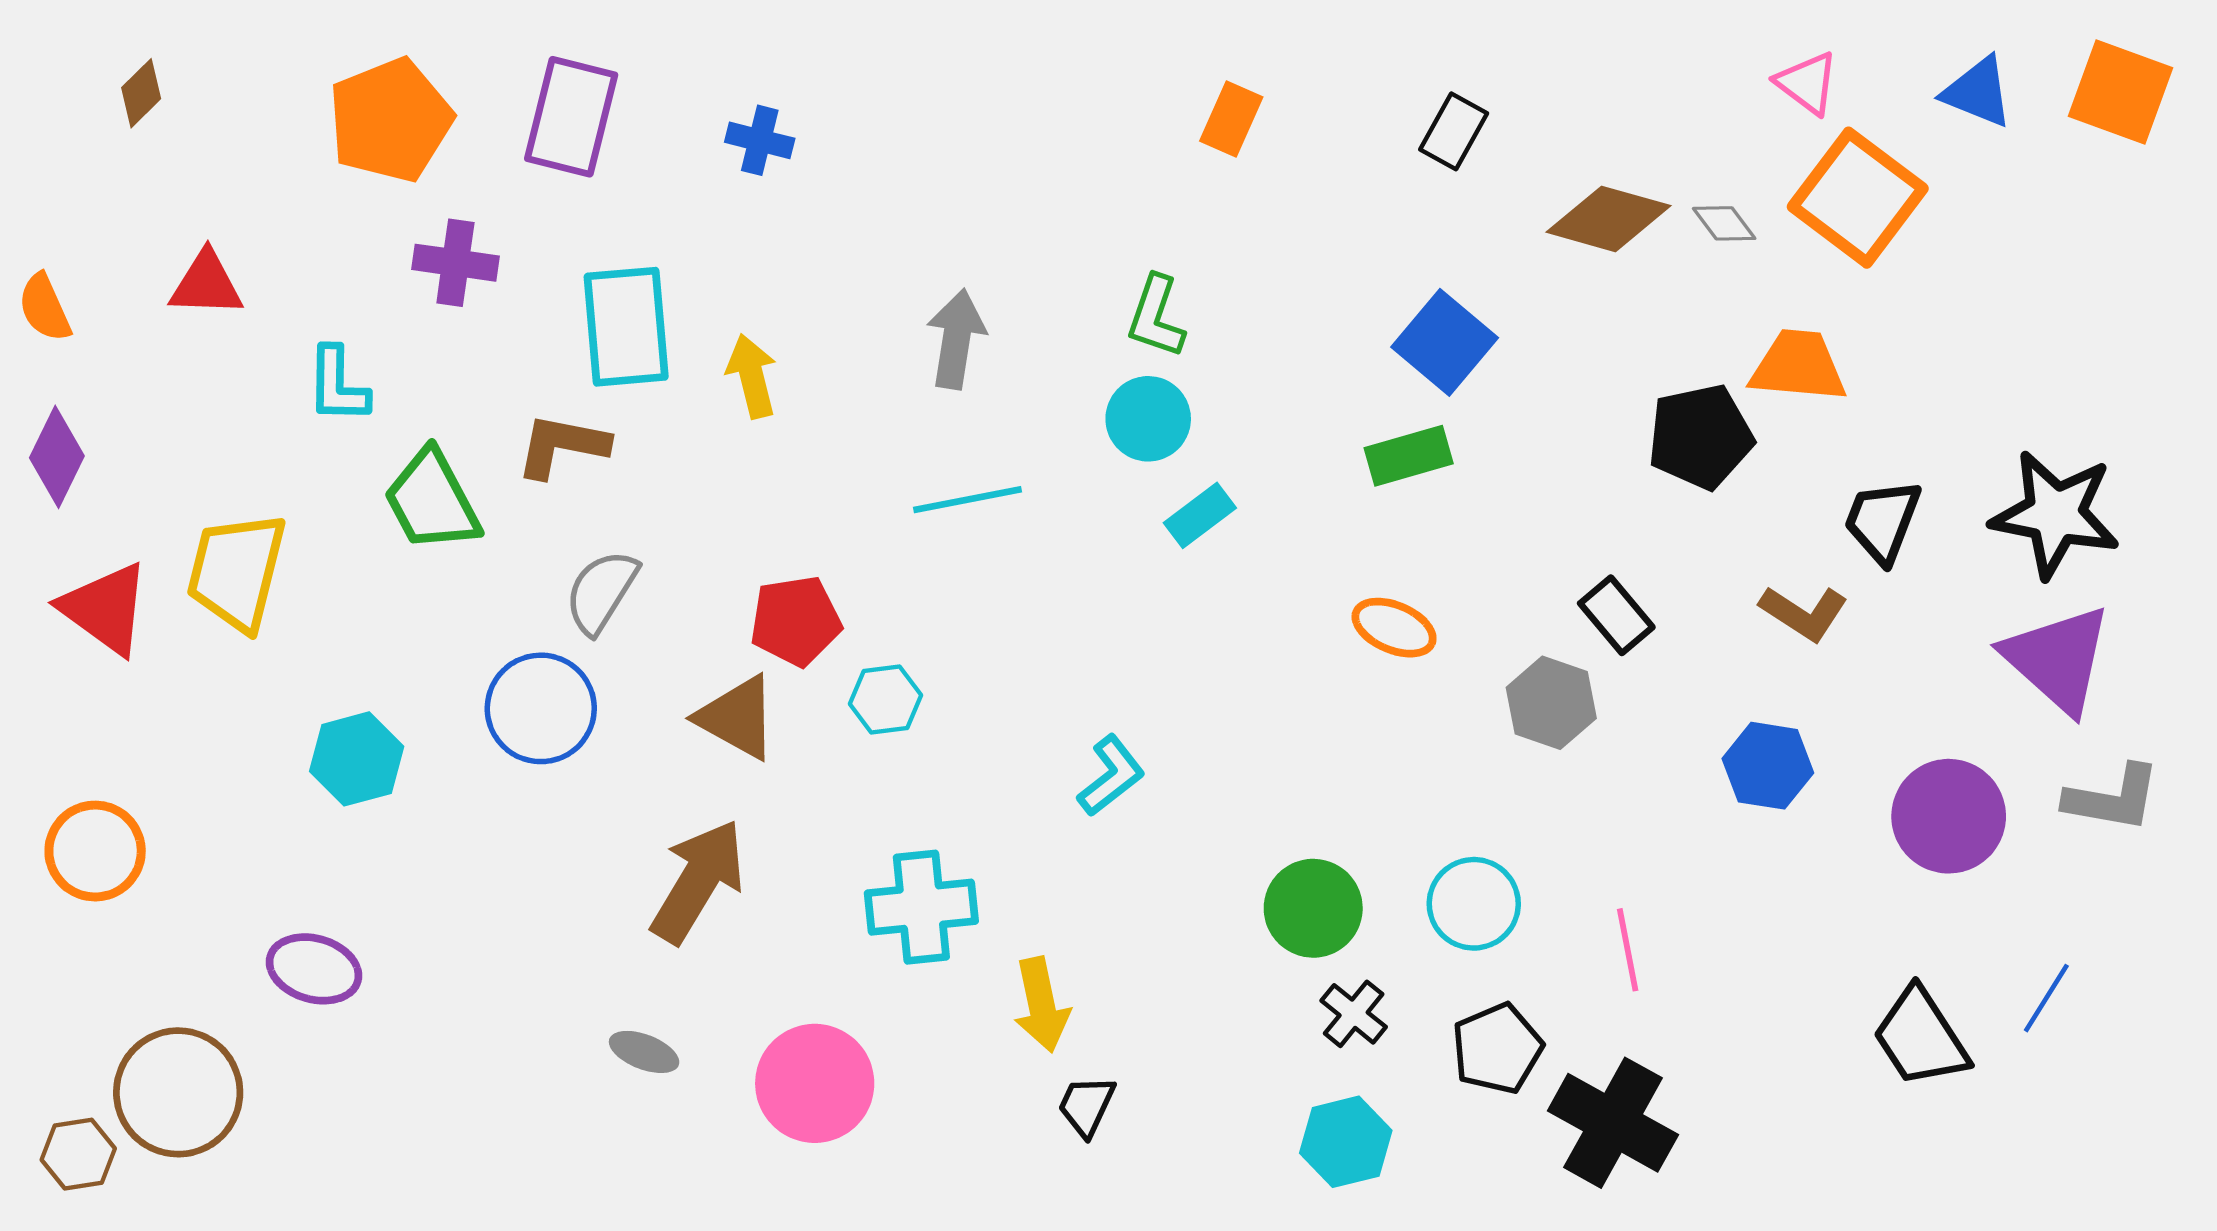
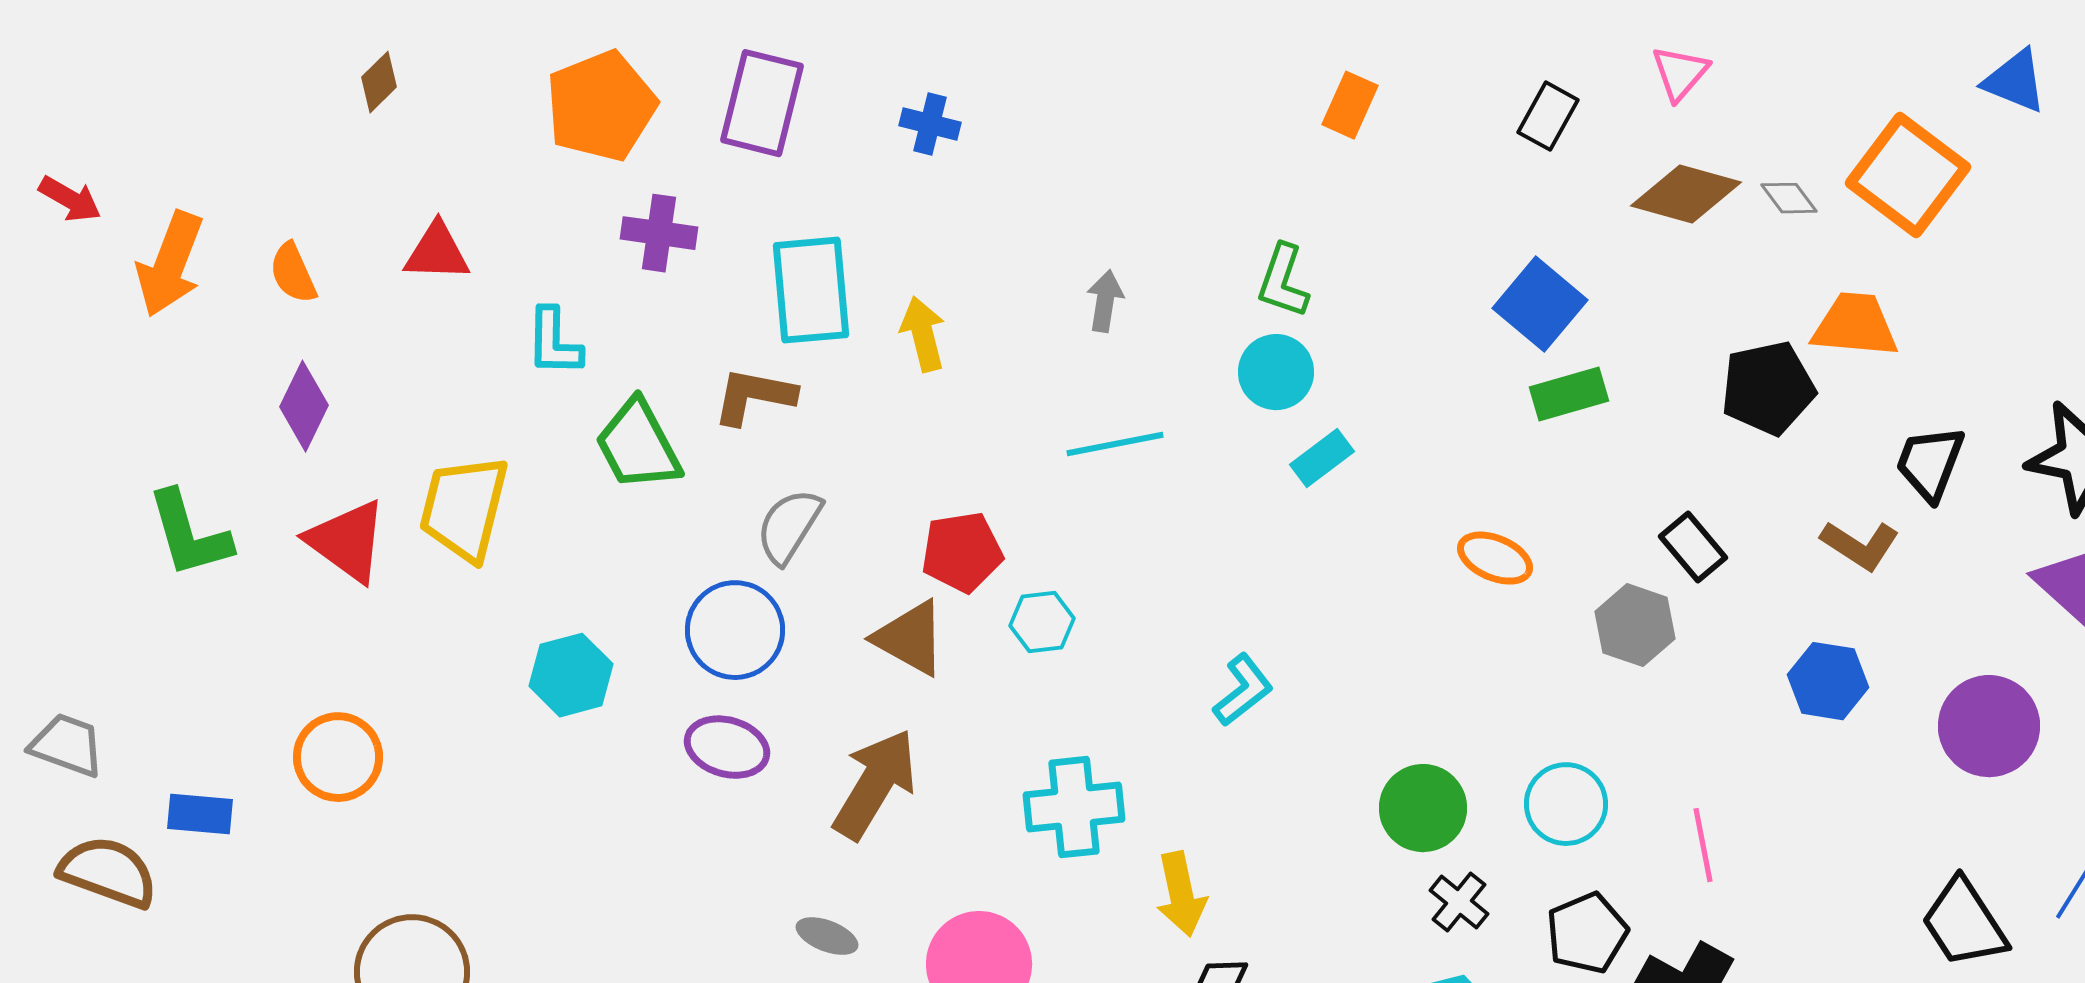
pink triangle: (1807, 83) -> (1680, 73), moved, turned 34
gray arrow: (956, 339) -> (1105, 301), size x0.7
green rectangle: (1409, 456) -> (1569, 394), moved
purple ellipse: (314, 969) -> (727, 747), moved

